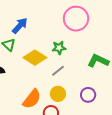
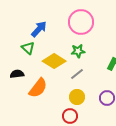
pink circle: (76, 19) -> (81, 22), moved
orange semicircle: (32, 99) -> (38, 88), moved

